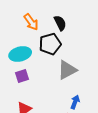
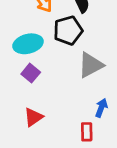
purple square: (22, 76) -> (31, 73), turned -32

